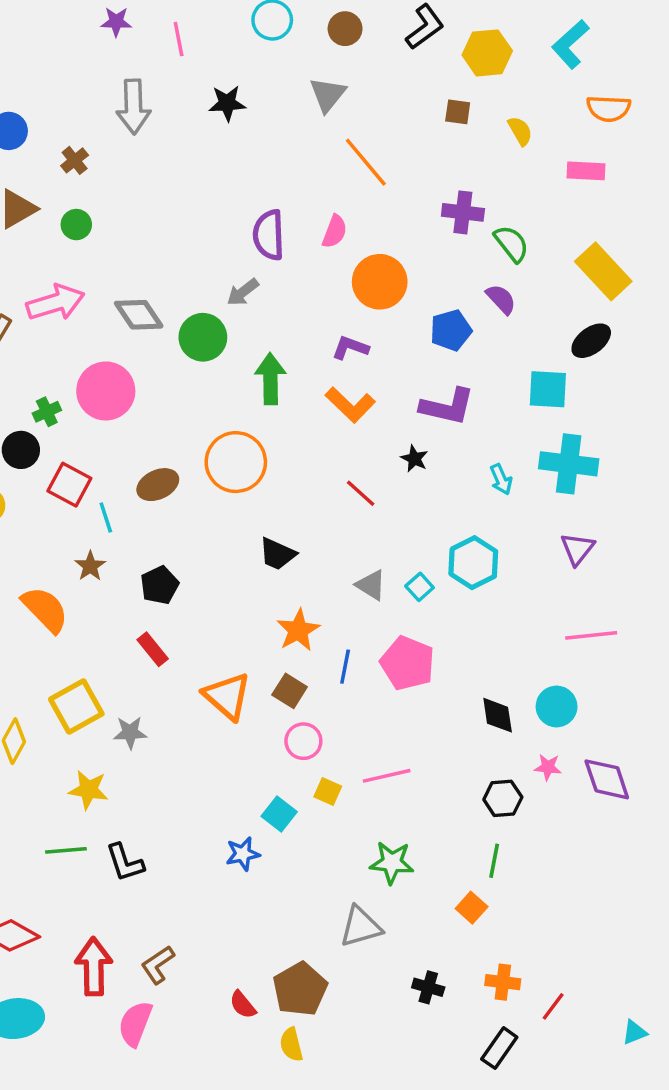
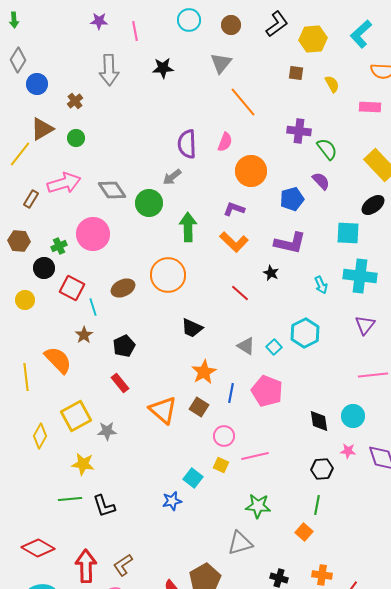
pink circle: (303, 741) -> (224, 436), moved

